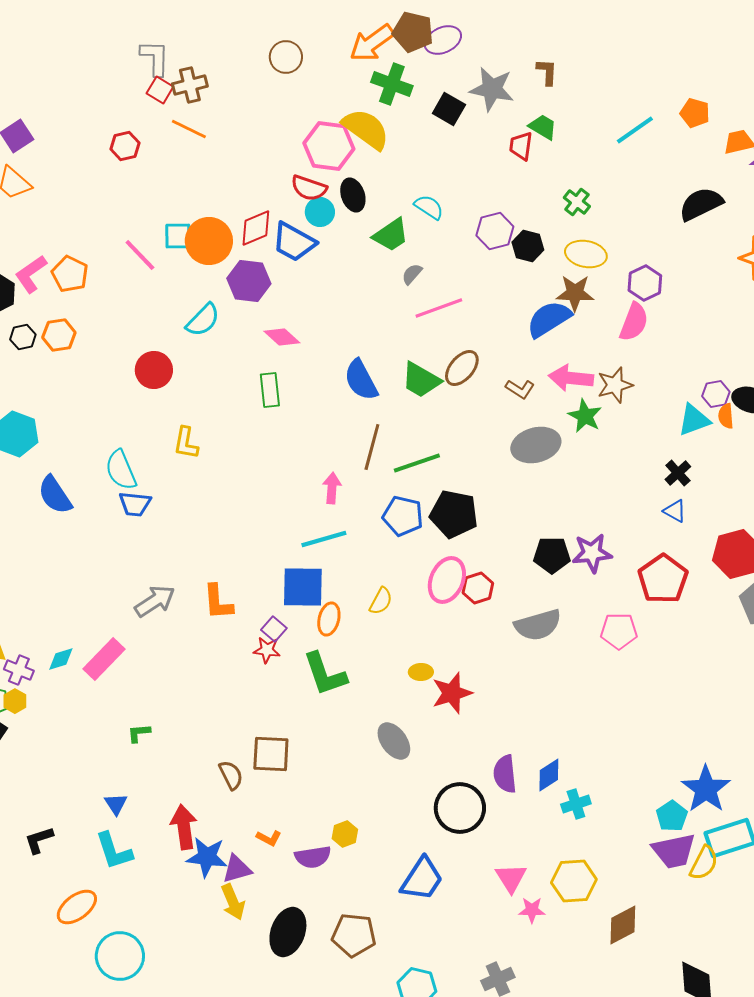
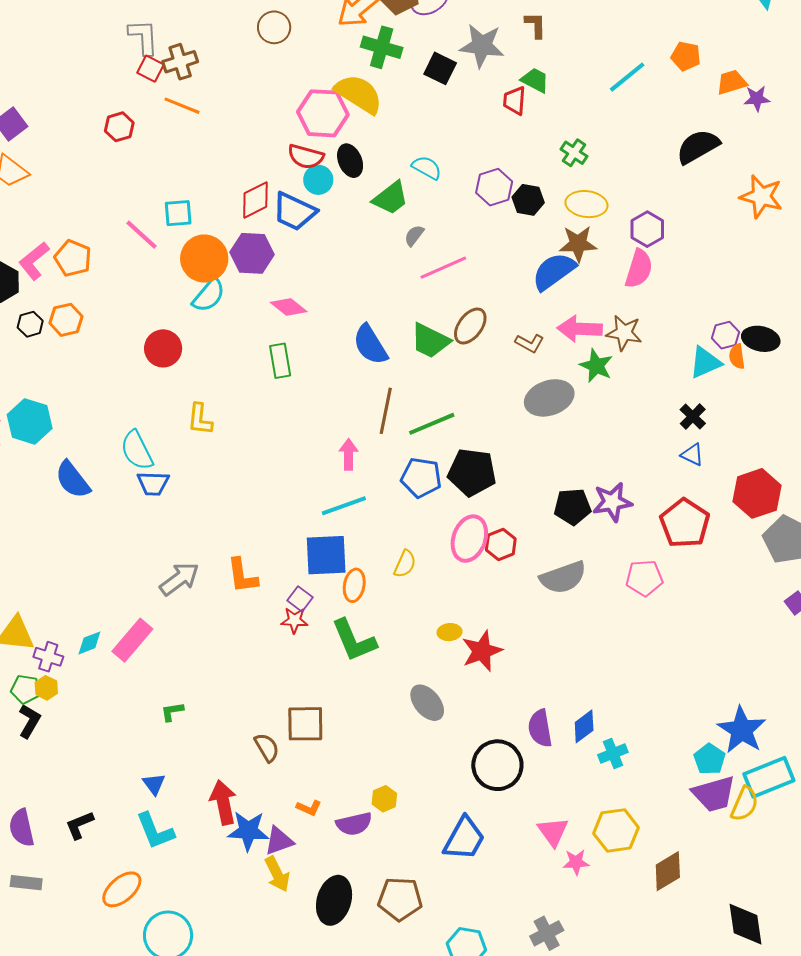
orange circle: (209, 241) -> (204, 259), moved
brown star: (615, 385) -> (624, 333), turned 30

